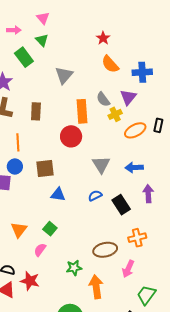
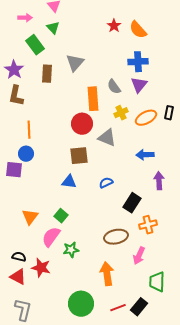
orange semicircle: (110, 64) -> (138, 30), moved
blue cross: (142, 72) -> (138, 62), moved
brown rectangle: (36, 111) -> (47, 74), moved
yellow cross: (115, 114) -> (121, 113), moved
gray triangle: (101, 164) -> (107, 138), moved, turned -36
brown square: (45, 169) -> (79, 156), moved
black rectangle: (121, 205) -> (132, 203), moved, turned 66
pink semicircle: (40, 250) -> (51, 237), size x1.5
green star: (74, 268) -> (71, 250), moved
green trapezoid: (146, 295) -> (157, 282), turned -35

